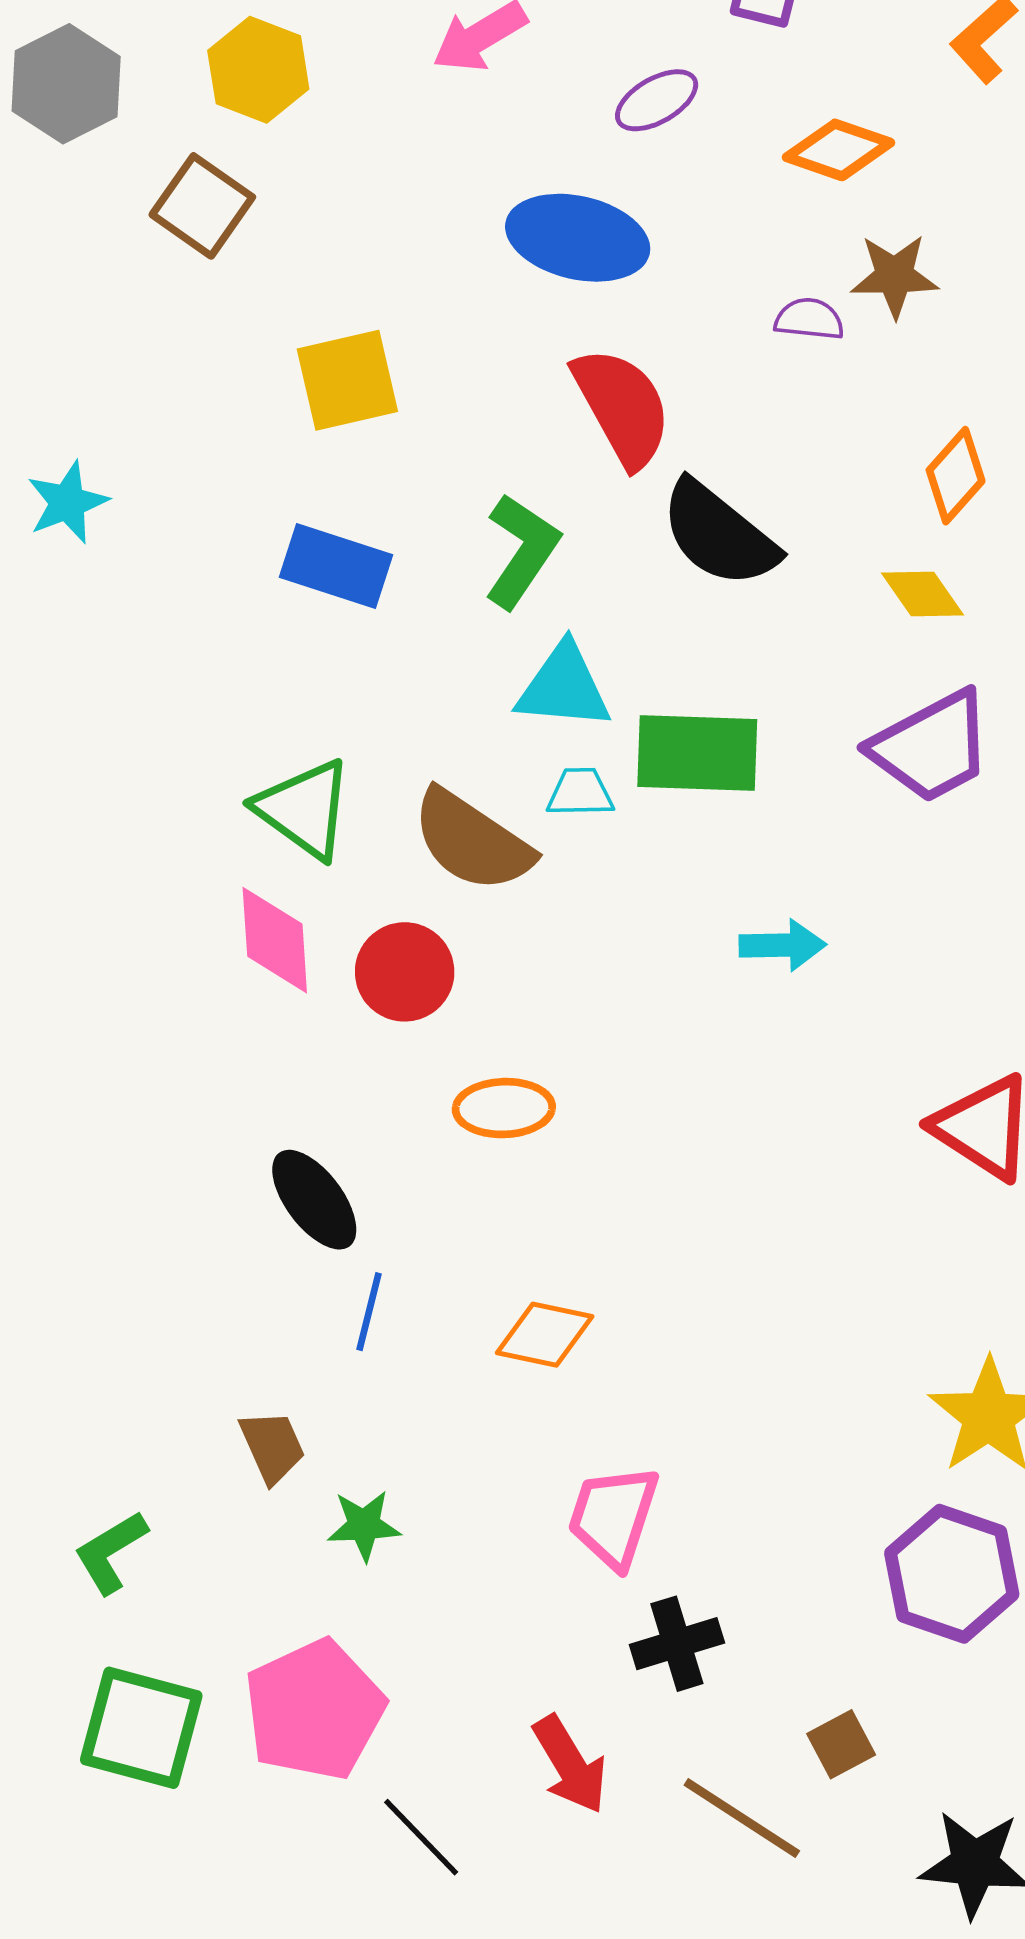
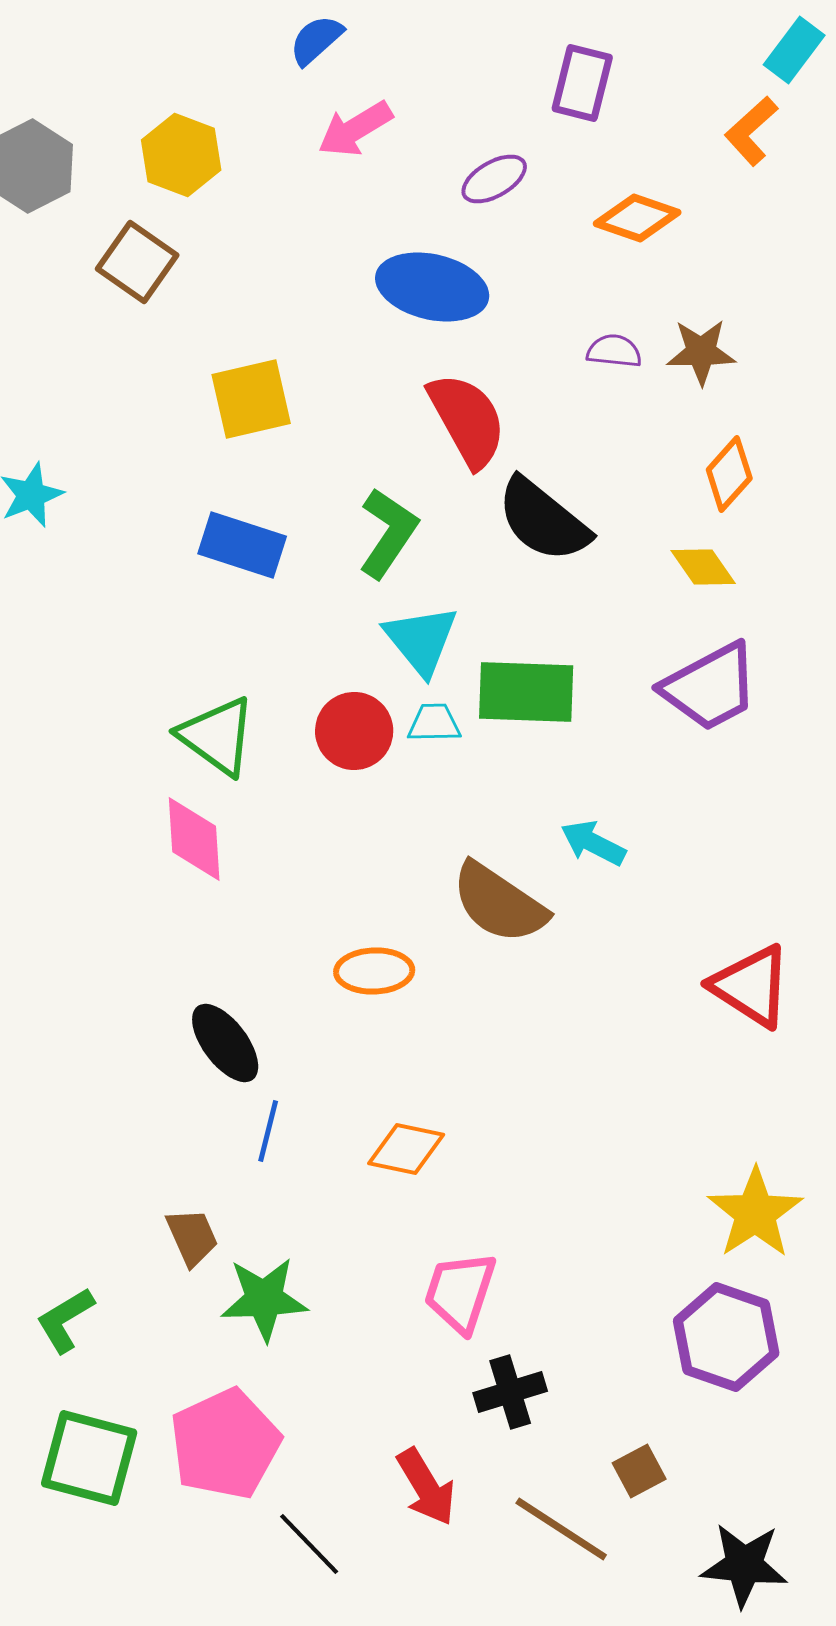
brown star: (894, 276) -> (701, 352), moved
cyan triangle: (564, 687) -> (421, 640), turned 46
brown semicircle: (472, 841) -> (499, 903), moved
cyan arrow: (783, 945) -> (593, 843), turned -152
red circle: (405, 972) -> (354, 731), moved
green star: (364, 1525) -> (264, 1299), size x1.5

